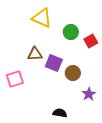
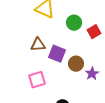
pink square: (15, 79) -> (37, 80), moved
purple star: (89, 94) -> (92, 74), moved

